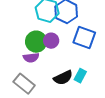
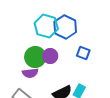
blue square: (84, 38) -> (83, 53), size x0.6

